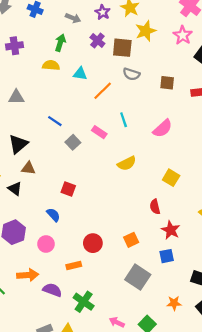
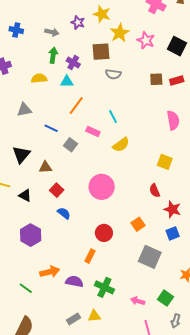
pink star: (183, 35) -> (146, 40), moved
purple cross: (97, 40) -> (73, 63), moved
green arrow: (60, 43) -> (53, 55), moved
brown square: (167, 83) -> (156, 79), moved
orange line: (103, 91) -> (76, 106), moved
gray triangle: (16, 97) -> (24, 110), moved
pink semicircle: (163, 128) -> (173, 120), moved, turned -48
yellow semicircle: (127, 163) -> (121, 145), moved
brown triangle: (28, 168) -> (45, 167), moved
red square: (68, 189) -> (57, 190), moved, turned 32
pink circle: (46, 244) -> (102, 187), moved, size x1.6
orange rectangle: (74, 265) -> (90, 256), turned -40

